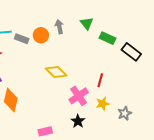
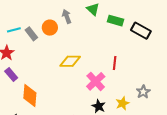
gray rectangle: (22, 39) -> (31, 34), turned 40
yellow diamond: (56, 72) -> (70, 61), turned -35
yellow star: (103, 104) -> (122, 103), moved

